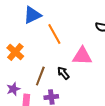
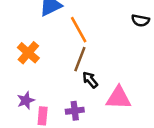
pink triangle: (82, 56) -> (119, 98), moved
brown line: (40, 76) -> (80, 59), moved

